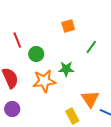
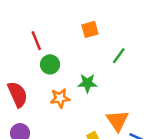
red line: (17, 40) -> (36, 41), moved
orange star: (44, 81) -> (60, 98), size x0.7

